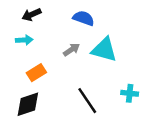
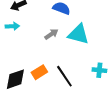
orange rectangle: (36, 73) -> (39, 72), moved

